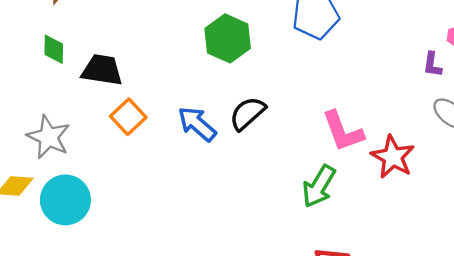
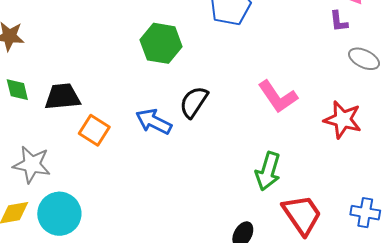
red star: (393, 157) -> (343, 120), moved
green arrow: (319, 186) -> (268, 171), moved

